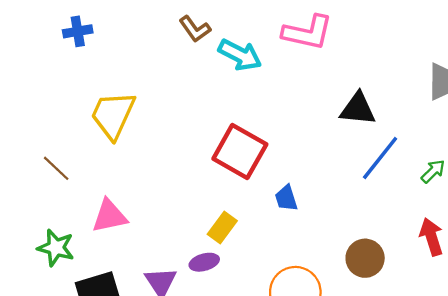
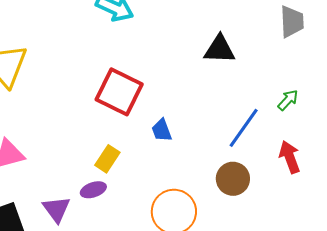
blue line: (380, 158) -> (244, 128), moved

